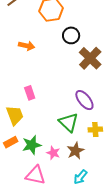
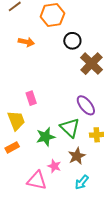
orange arrow: (27, 46) -> (26, 42), moved
green star: (32, 145) -> (46, 137), moved
pink star: (53, 153) -> (54, 166), moved

